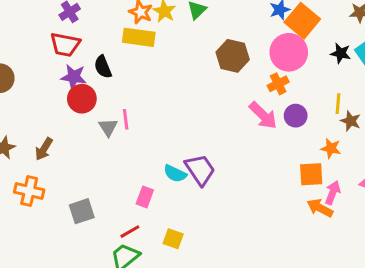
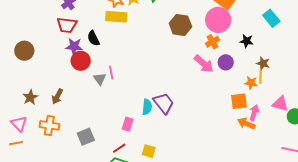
black star: (341, 53) -> (247, 41), moved
yellow line: (338, 104) -> (260, 77), moved
cyan semicircle: (175, 174) -> (147, 107), turned -105

